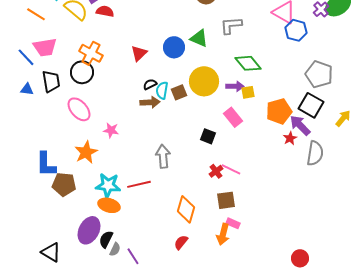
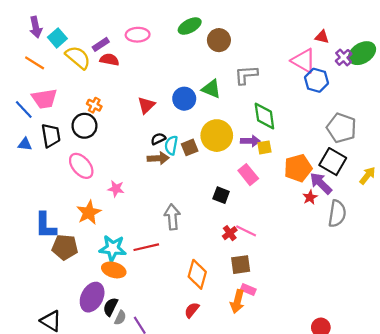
orange cross: (91, 53) -> (94, 105), size x0.6
green diamond: (248, 63) -> (264, 116), turned 32

